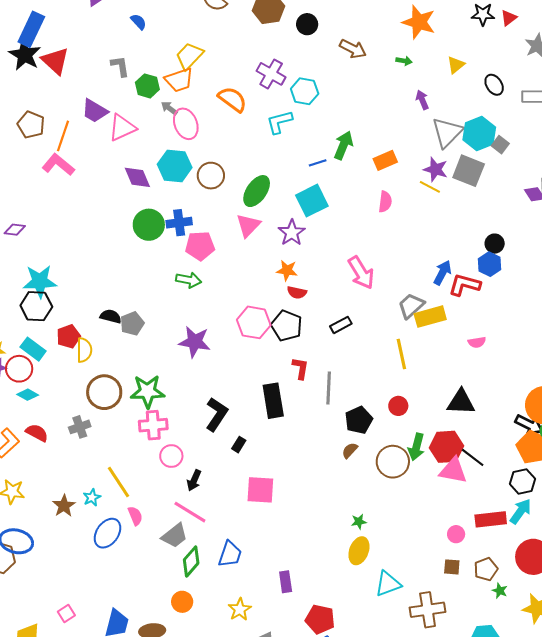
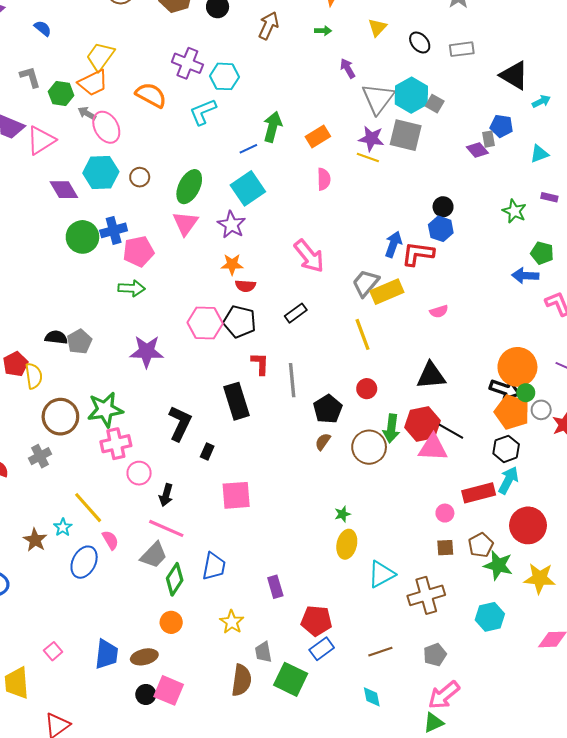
brown arrow: (353, 49) -> (268, 26), turned -84
brown circle: (211, 176) -> (140, 177), size x0.7
green star: (500, 591) -> (498, 565), size x1.8

